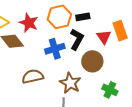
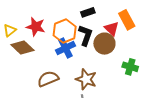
orange hexagon: (59, 17) -> (65, 31), moved
brown circle: (92, 61) -> (104, 44), moved
green cross: (110, 90) -> (130, 67), moved

